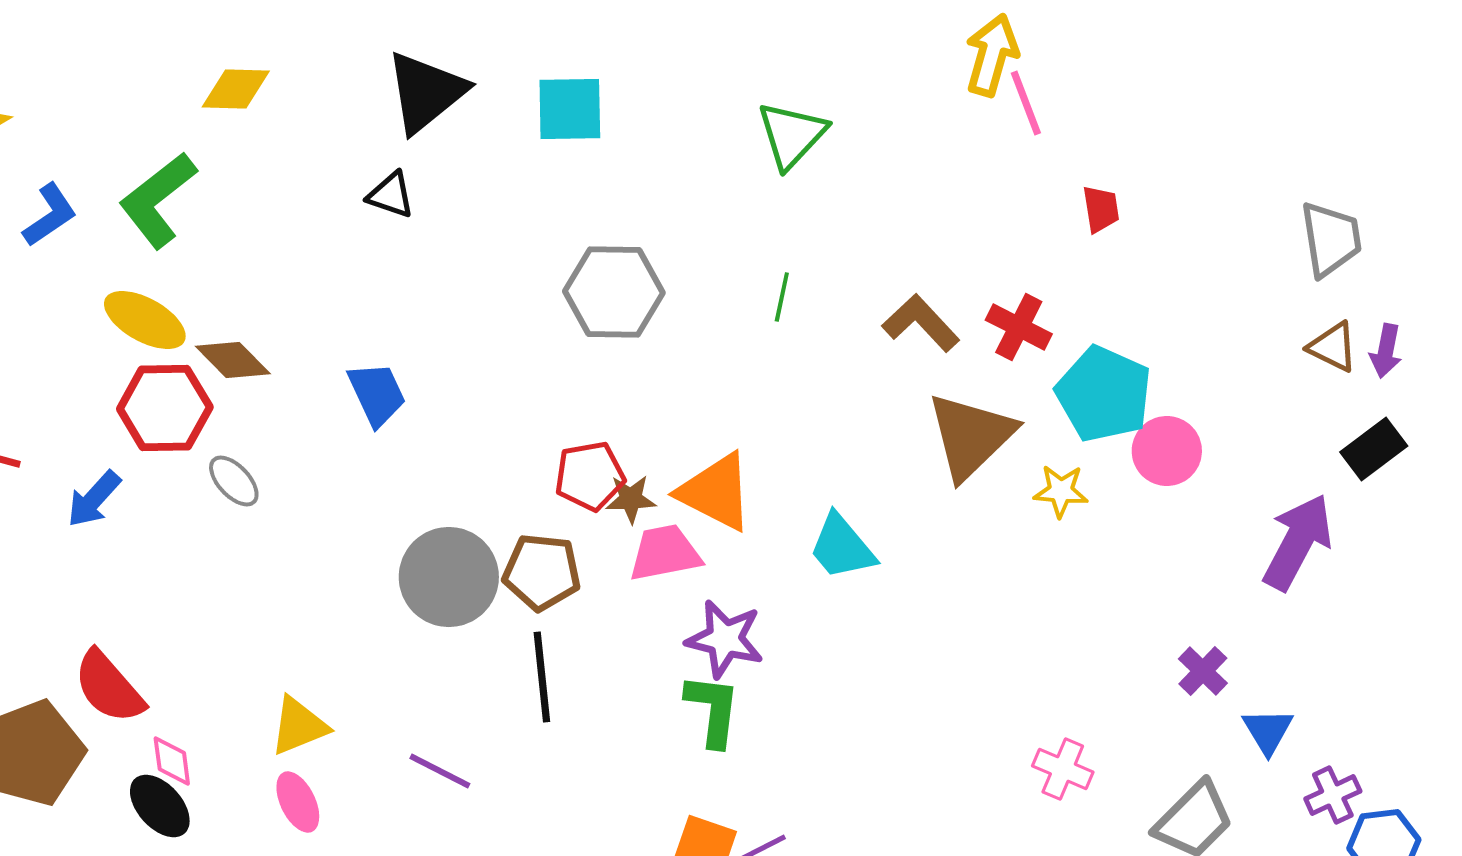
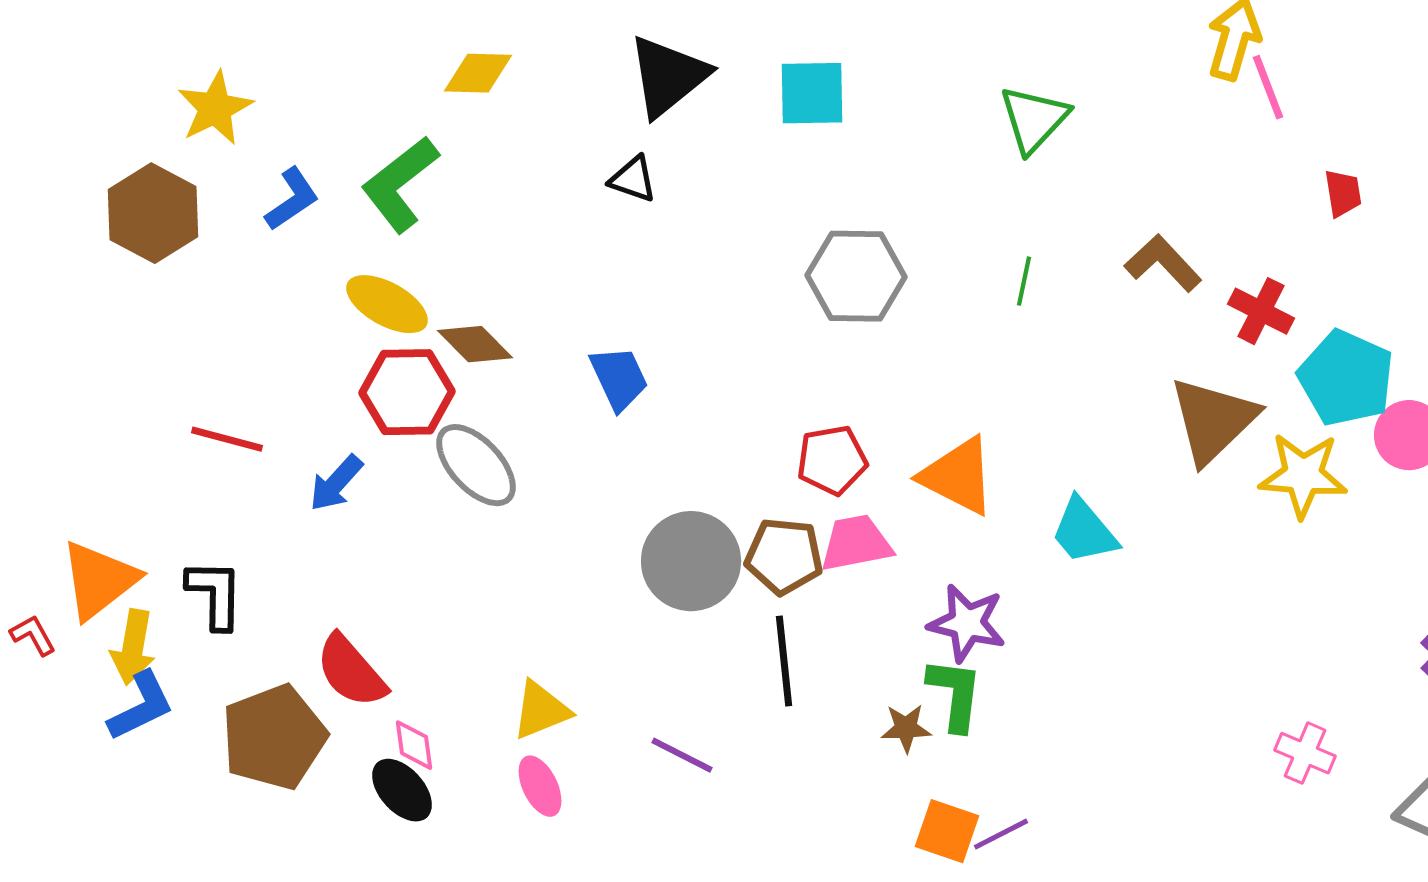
brown L-shape: (921, 323) -> (1163, 263), moved
gray ellipse: (234, 481) -> (476, 465), size x1.6
yellow star: (1061, 491) -> (1303, 475), size x1.6
brown star: (631, 499) -> (906, 728), moved
pink trapezoid: (665, 553) -> (856, 543), moved

